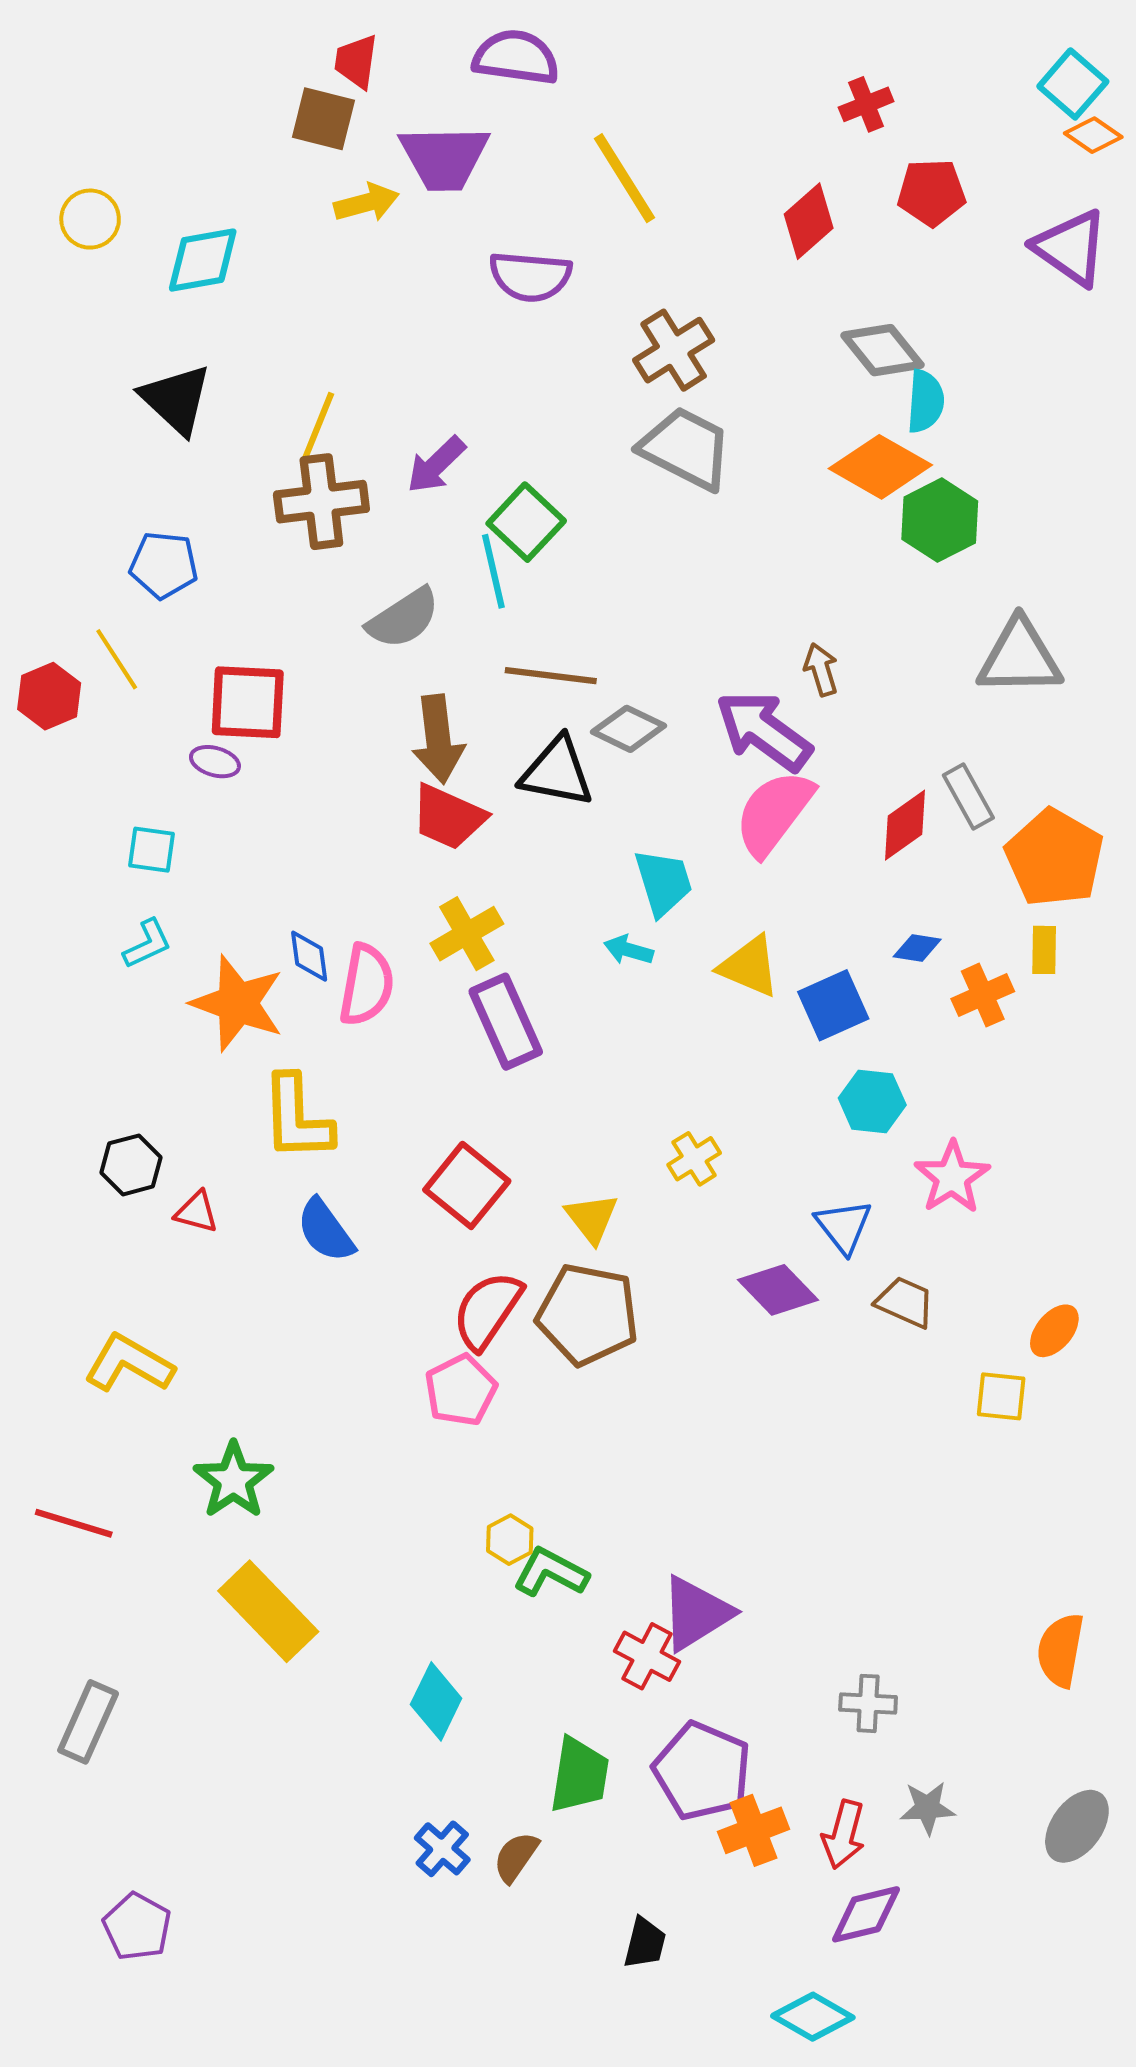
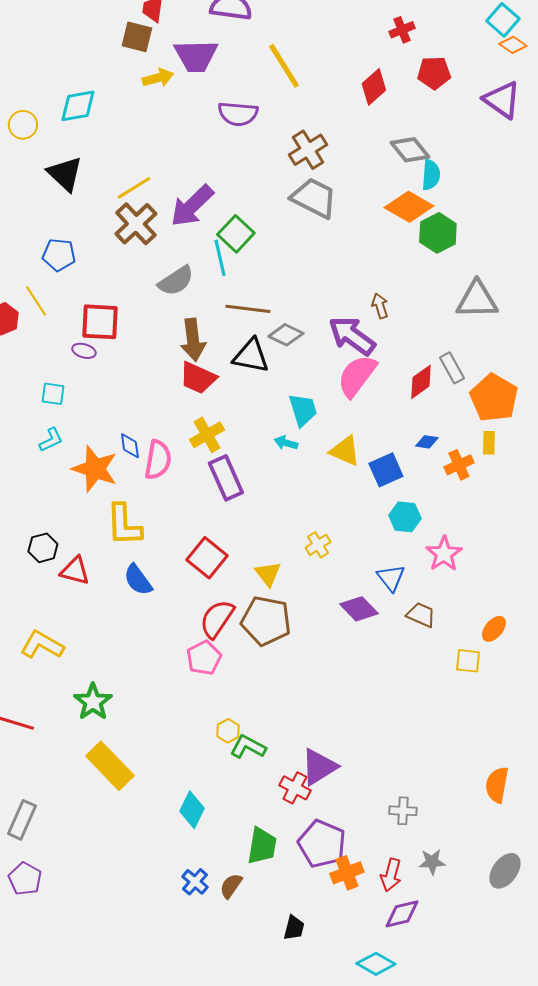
yellow circle: (90, 219) -> (23, 125), moved
yellow line: (317, 428) -> (134, 188), turned 36
purple arrow: (436, 465) -> (192, 206), size x1.5
brown cross: (321, 502) -> (136, 224), turned -36
red triangle: (197, 1212) -> (75, 571), size x1.4
purple pentagon: (137, 1927) -> (25, 879), moved

